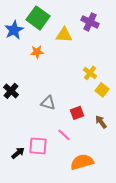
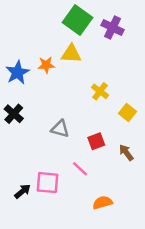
green square: (38, 18) -> (78, 20), moved
blue star: (14, 30) -> (17, 73), moved
yellow triangle: (64, 35) -> (71, 54), moved
yellow cross: (90, 73) -> (100, 91), moved
orange semicircle: (82, 162) -> (103, 203), size x0.7

